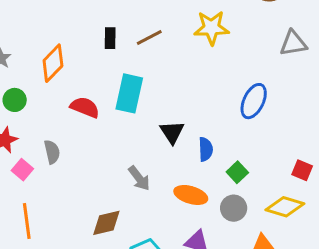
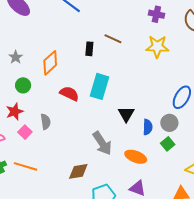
brown line: (149, 38) -> (113, 39), moved, turned 48
gray arrow: (139, 178) -> (102, 143), size x1.4
gray circle: (234, 208) -> (169, 123), moved
orange line: (27, 221) -> (25, 166), turned -70

